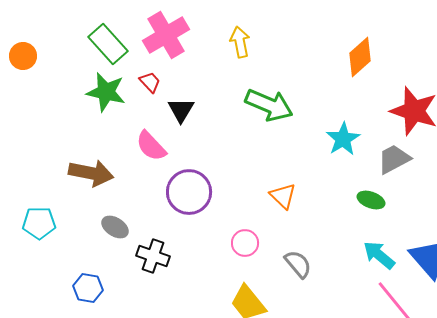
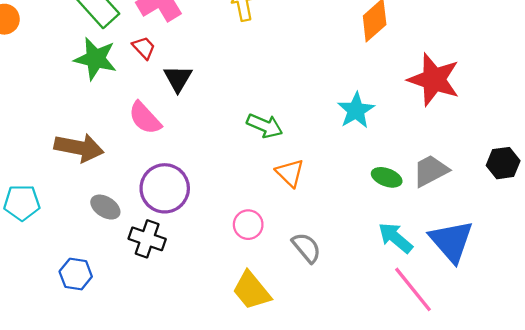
green arrow: (269, 105) -> (265, 126), moved, size x0.7
gray trapezoid: (394, 159) -> (431, 171), moved
purple circle: (189, 192) -> (165, 188), moved

